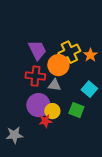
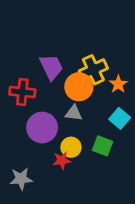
orange star: (90, 55) -> (118, 84), moved
red cross: (35, 76) -> (22, 92), moved
purple circle: (38, 105) -> (42, 128), moved

